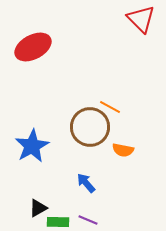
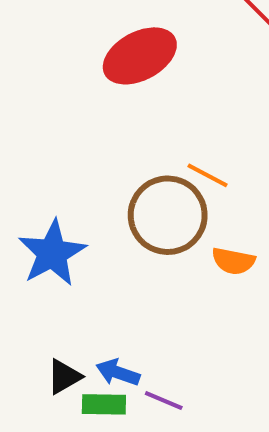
red ellipse: (33, 47) -> (140, 56), moved
blue arrow: (86, 183) -> (118, 373), moved, turned -30

